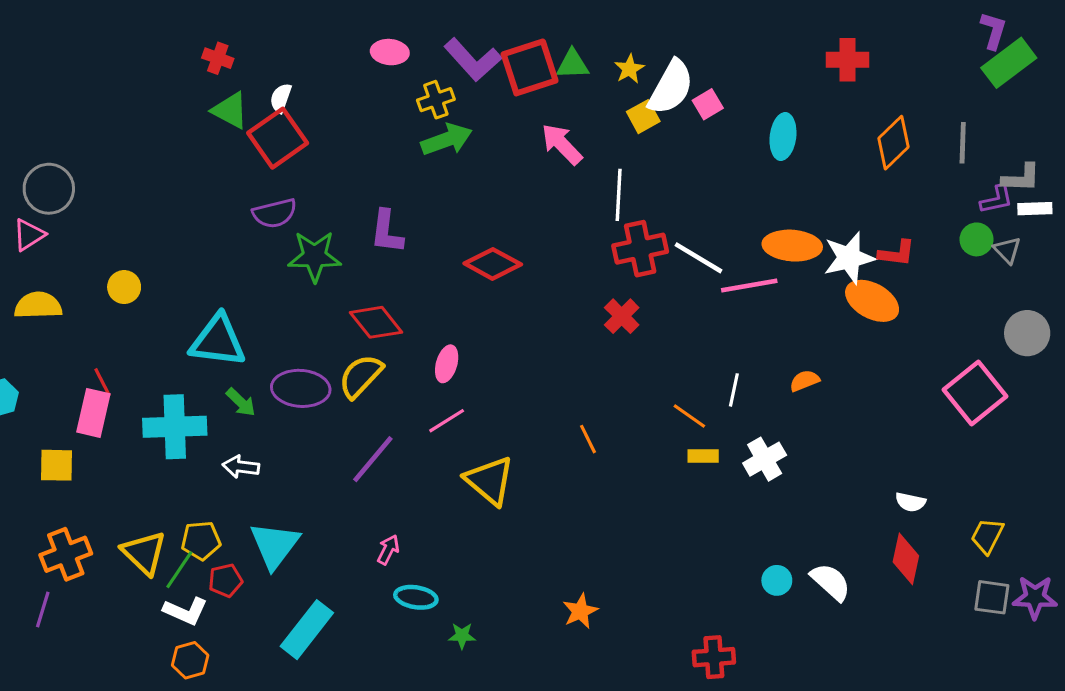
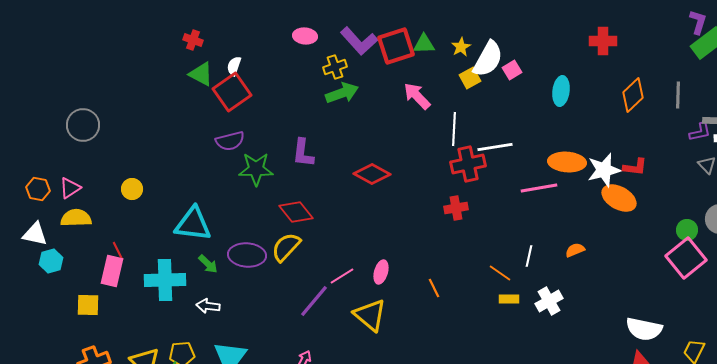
pink triangle: (29, 235) -> (70, 188), moved
green circle: (977, 239) -> (687, 230), moved
white line: (699, 258) -> (495, 147), moved, turned -40
yellow semicircle: (38, 305) -> (76, 218), moved
red cross: (622, 316) -> (456, 208), turned 35
pink ellipse: (447, 364) -> (381, 272), moved
purple line: (373, 459) -> (314, 301), moved
white semicircle: (910, 502) -> (644, 329), size x1.8

